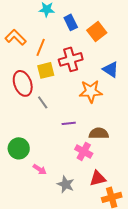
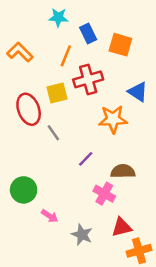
orange square: (97, 31) -> (120, 45), turned -36
orange line: (41, 47) -> (66, 56), moved
purple line: (69, 123) -> (86, 159), turned -40

